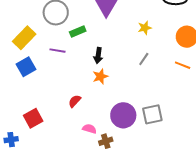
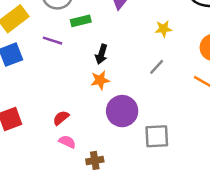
red semicircle: (75, 101) -> (61, 118), moved
purple circle: (123, 115) -> (122, 111), moved
pink semicircle: (89, 129) -> (67, 142), moved

